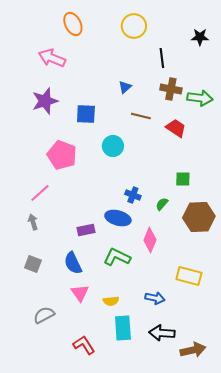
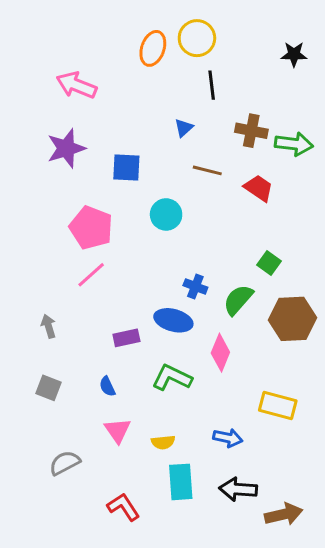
orange ellipse: (73, 24) -> (153, 48), moved, turned 45
black line: (162, 58) -> (212, 85), moved
green square: (183, 179) -> (269, 263), turned 35
pink line: (40, 193) -> (91, 275), moved
green semicircle: (162, 204) -> (238, 300), size x1.6
blue semicircle: (73, 263) -> (107, 386), size x0.6

